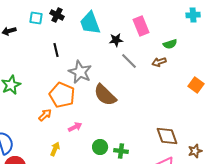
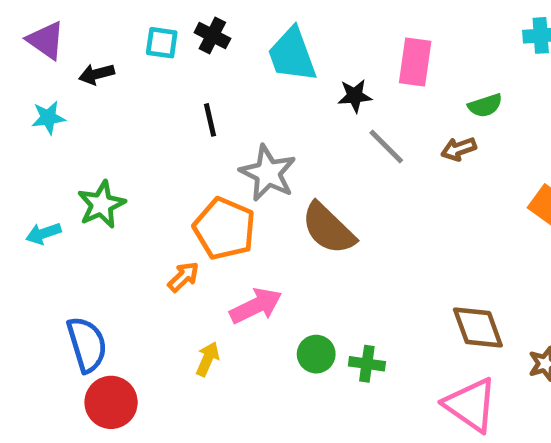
pink rectangle: (141, 26) -> (415, 62), turned 30
pink arrow: (75, 127) -> (256, 306), size x1.5

